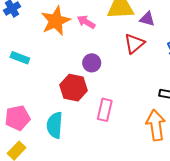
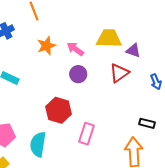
orange star: (56, 21) -> (46, 46), size x0.7
purple circle: (92, 63) -> (78, 74), moved

